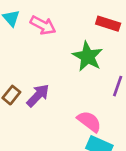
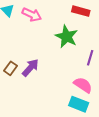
pink semicircle: (89, 121) -> (83, 85), moved

